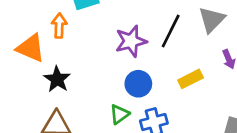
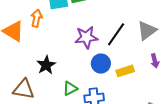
black star: (57, 79) -> (46, 65), moved
blue circle: (138, 84) -> (101, 64), moved

